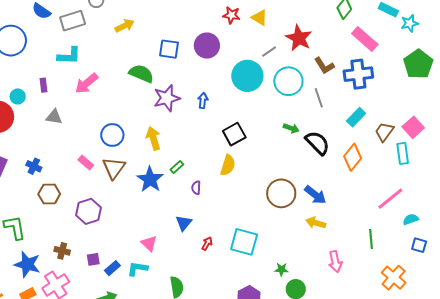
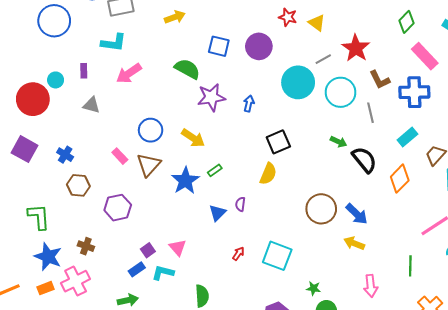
yellow arrow: (153, 138) -> (193, 138), turned 135
purple semicircle: (196, 188) -> (240, 204), moved
blue triangle: (184, 223) -> (217, 213), moved
purple square: (93, 259) -> (148, 250), moved, turned -32

